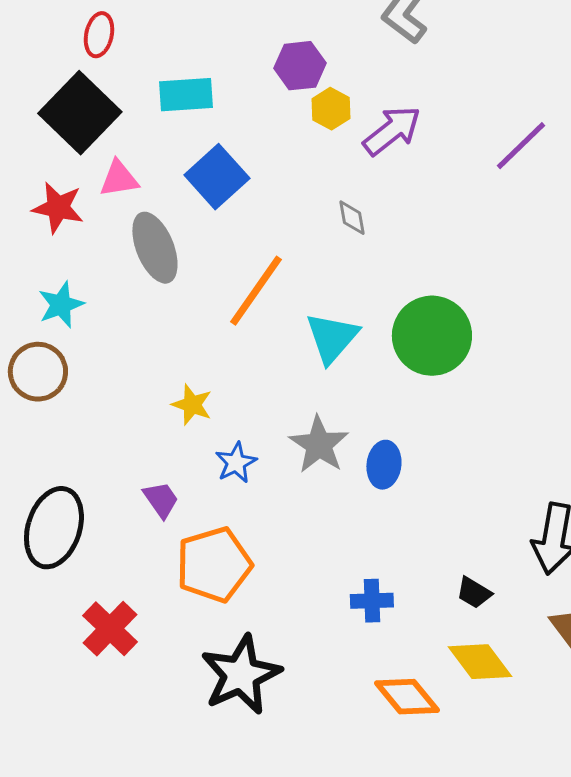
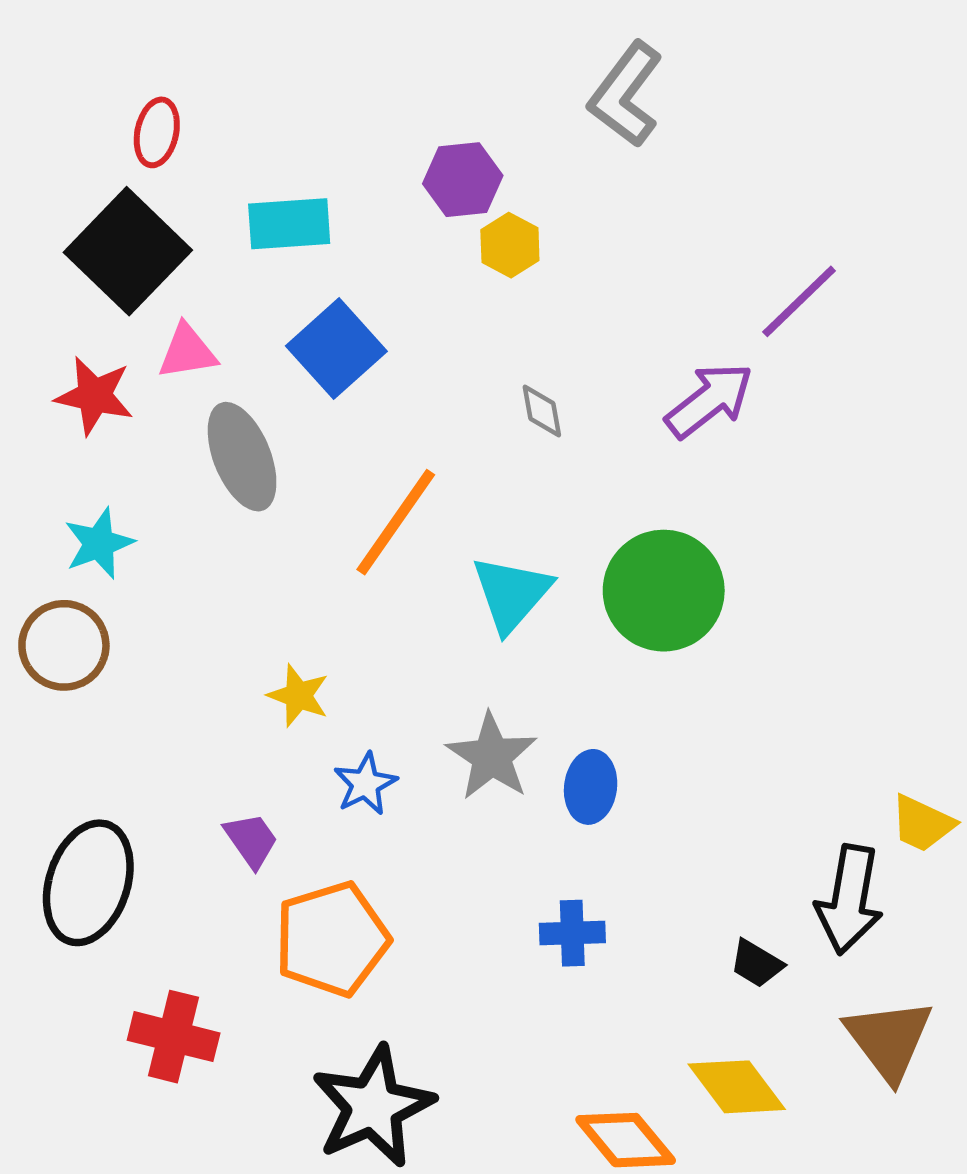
purple arrow: (392, 131) -> (709, 400), moved
black trapezoid: (474, 593) -> (756, 963), moved
blue cross: (372, 601) -> (572, 933), moved
red cross: (110, 629) -> (174, 1037), turned -30

